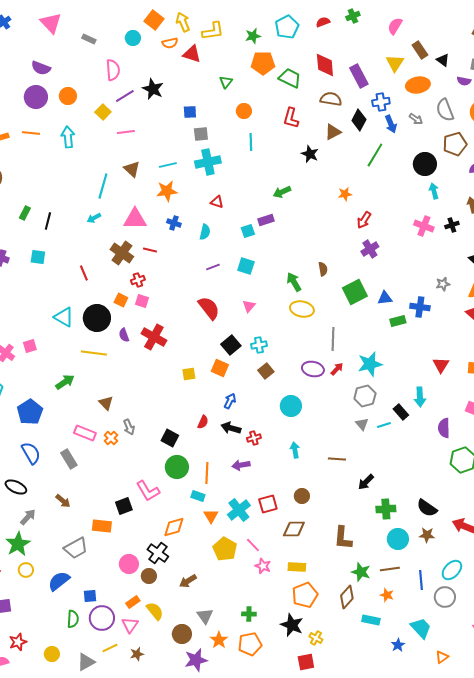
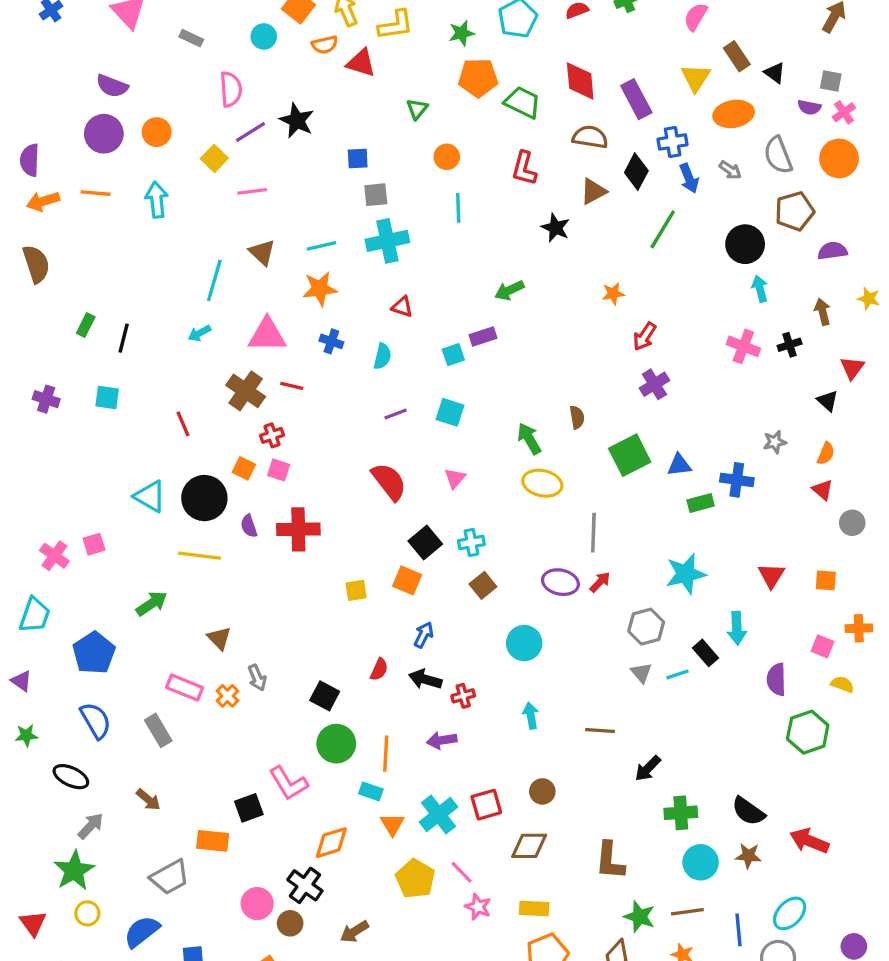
red cross: (154, 337) -> (298, 529), turned -30
cyan star: (370, 364) -> (686, 574), moved

